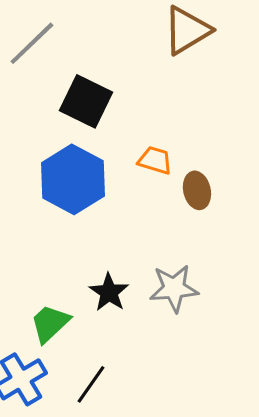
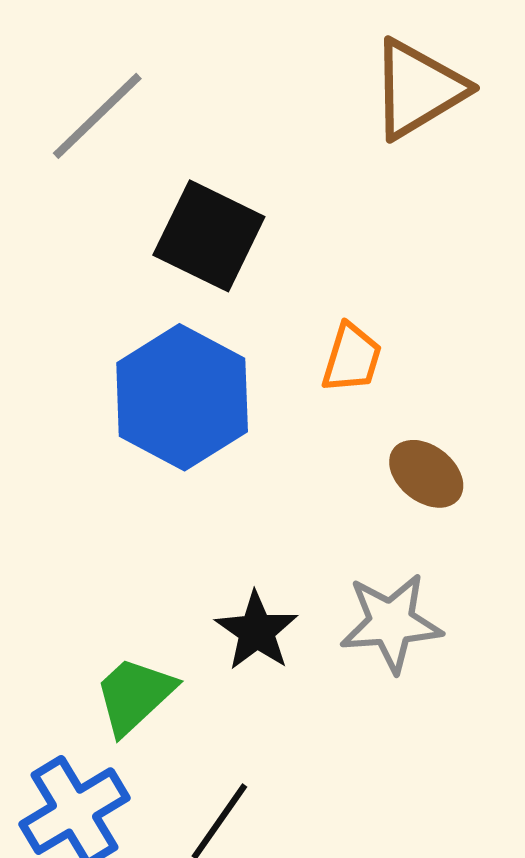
orange trapezoid: (155, 160) -> (352, 358), turned 90
brown ellipse: (197, 190) -> (426, 474), moved, turned -39

